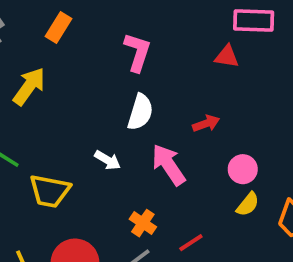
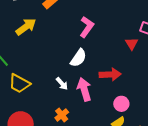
red triangle: (227, 56) -> (132, 44), turned 32
red arrow: (206, 123) -> (110, 74), size x1.5
white arrow: (108, 160) -> (62, 84), moved

